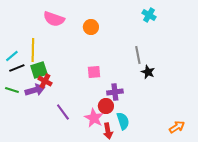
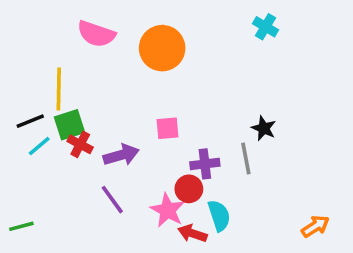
orange circle: (91, 27) -> (162, 48), size x1.6
gray line: (138, 55) -> (246, 159), moved
cyan line: (12, 56) -> (39, 146), moved
green line: (12, 90) -> (21, 226), moved, turned -32
purple arrow: (35, 90) -> (121, 155), moved
red arrow: (108, 131) -> (192, 233), turned 119

